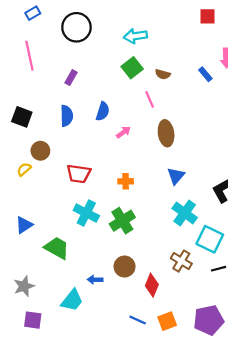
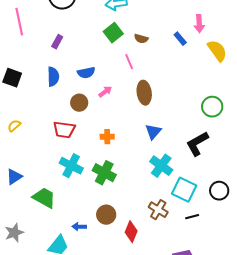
blue semicircle: (103, 111) -> (86, 73), turned 60
brown circle: (40, 151) -> (79, 103), moved
green cross: (122, 221) -> (104, 173), turned -30

